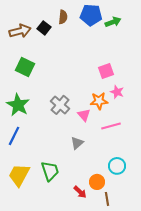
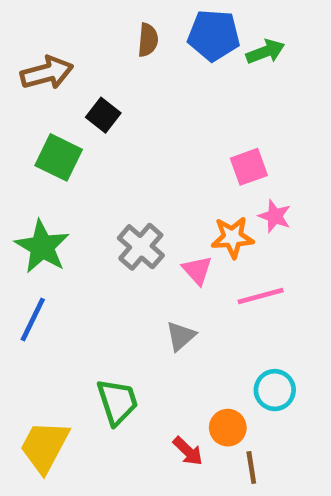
black square: (44, 28) -> (103, 115), moved
yellow trapezoid: (19, 175) -> (44, 446), moved

